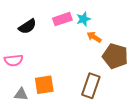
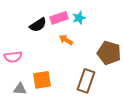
black semicircle: (27, 26) -> (38, 25), moved
orange arrow: (94, 37) -> (66, 40), moved

